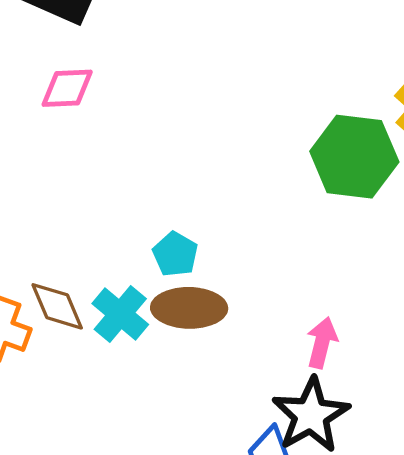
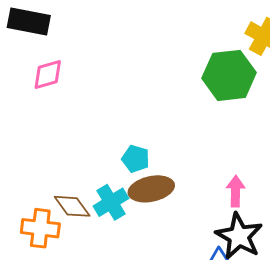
cyan cross: (120, 314) -> (111, 202), turned 32

